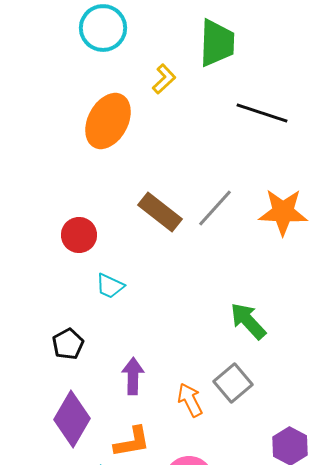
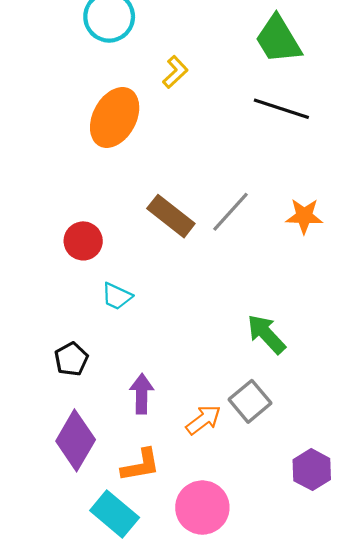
green trapezoid: (217, 43) -> (278, 39), moved, turned 147
orange star: (283, 212) -> (304, 216), size x0.7
orange arrow: (190, 400) -> (203, 420), turned 80

